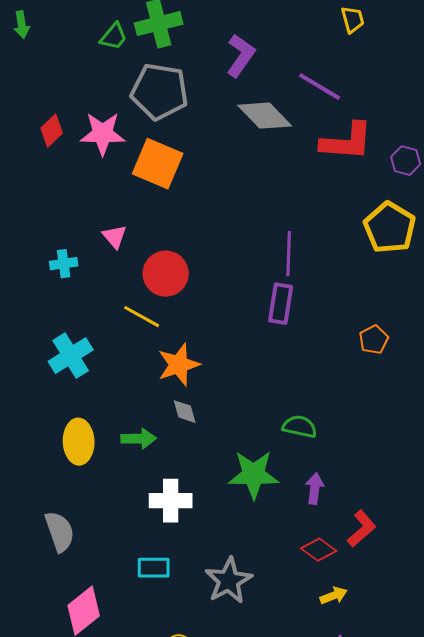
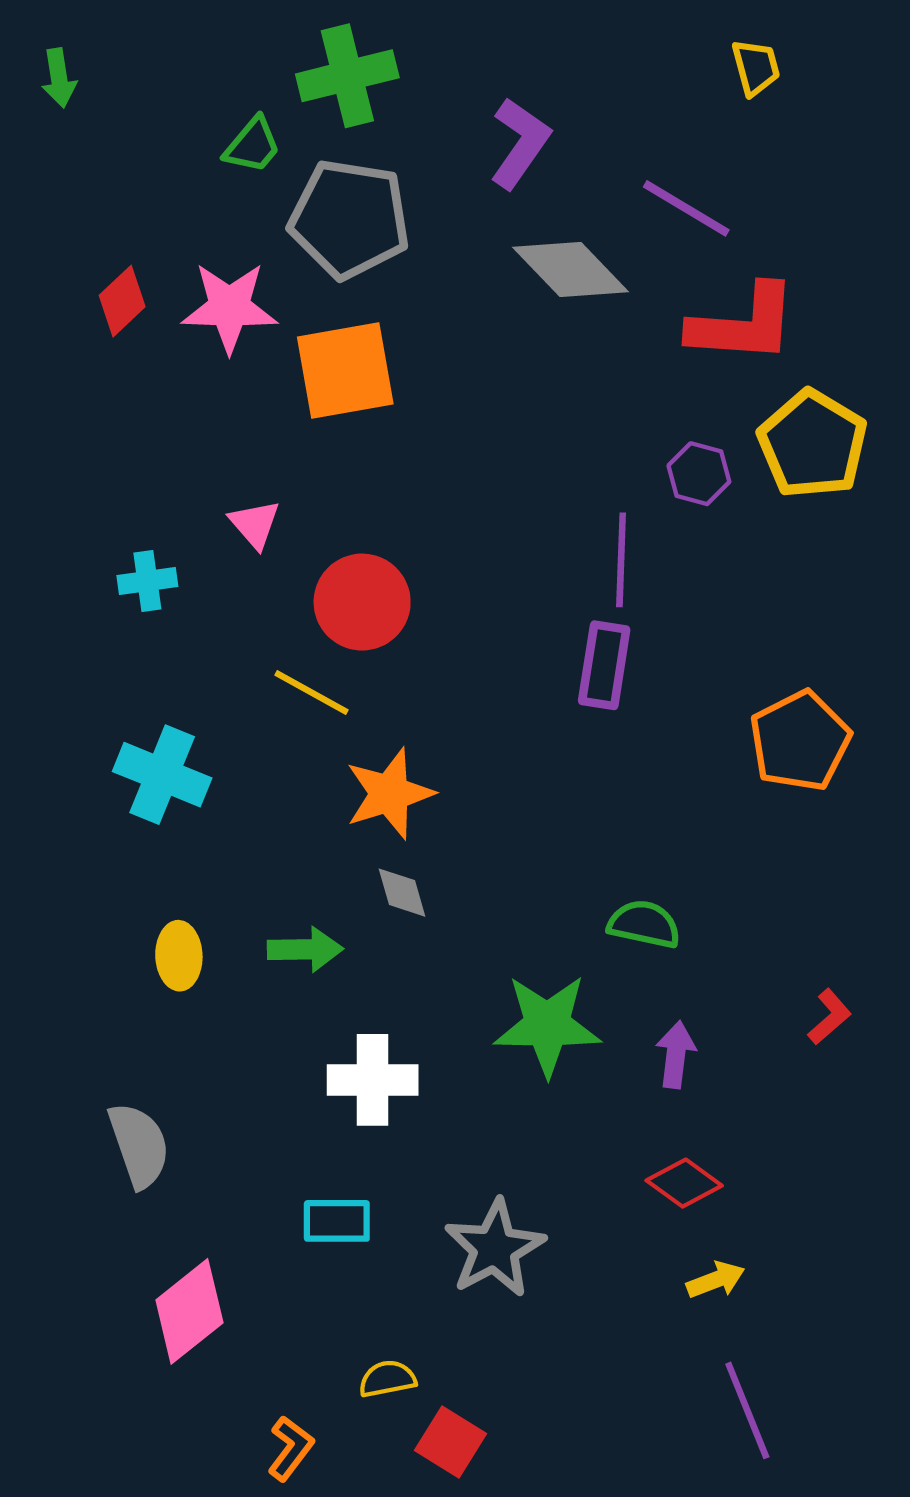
green trapezoid: (114, 37) -> (253, 145), moved
purple hexagon: (406, 161) -> (699, 474), moved
orange square: (158, 164) -> (345, 370), turned -33
yellow pentagon: (390, 228) -> (813, 444), moved
orange pentagon: (374, 340) -> (800, 741), size x1.6
cyan cross: (71, 356) -> (162, 775), turned -36
yellow ellipse: (79, 442) -> (179, 956), size x0.7
red L-shape: (362, 529) -> (829, 1017), moved, size x0.7

